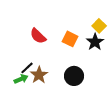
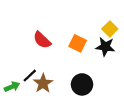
black star: (95, 42) -> (105, 47), turned -30
green arrow: (21, 79) -> (12, 87), moved

